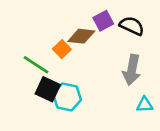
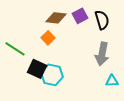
black semicircle: (132, 26) -> (102, 20), turned 48
brown diamond: (81, 36) -> (56, 18), moved
green line: (36, 65) -> (15, 49), moved

